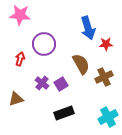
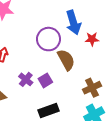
purple circle: (44, 44) -> (49, 39), moved
brown cross: (104, 77) -> (92, 88), moved

